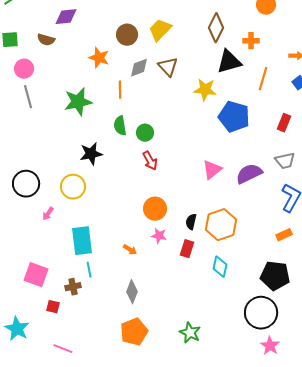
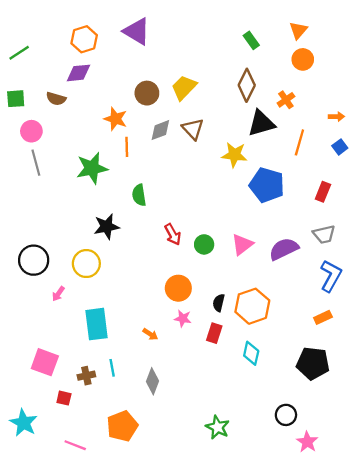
orange cross: (251, 41) -> (286, 100), turned -35
orange line: (120, 90) -> (127, 147), moved
green circle: (145, 133) -> (204, 244), moved
cyan line: (89, 270) -> (112, 368), moved
black circle: (261, 313) -> (286, 415), moved, size x0.6
orange pentagon: (134, 332) -> (122, 426), moved

